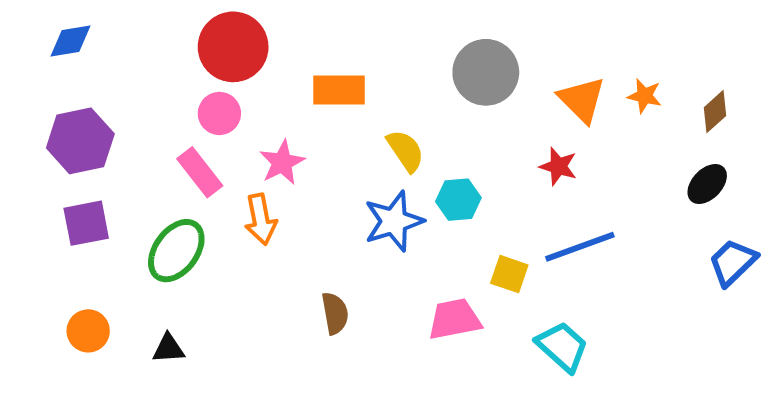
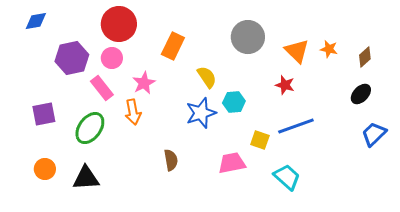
orange rectangle: (339, 90) -> (173, 46), turned -64
purple hexagon: (80, 141) -> (72, 58), moved
black triangle: (168, 349) -> (86, 178), size x1.6

